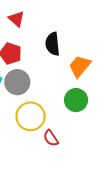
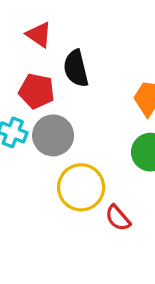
black semicircle: (53, 44) -> (76, 68), moved

